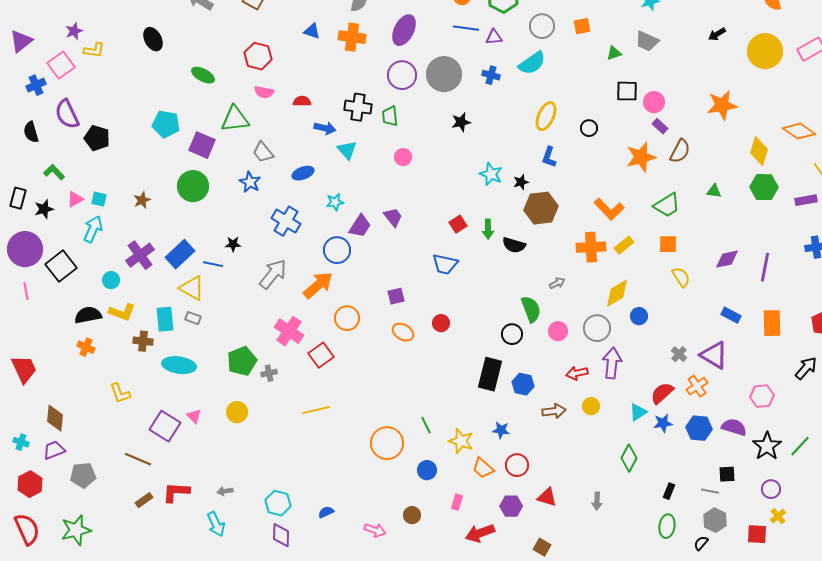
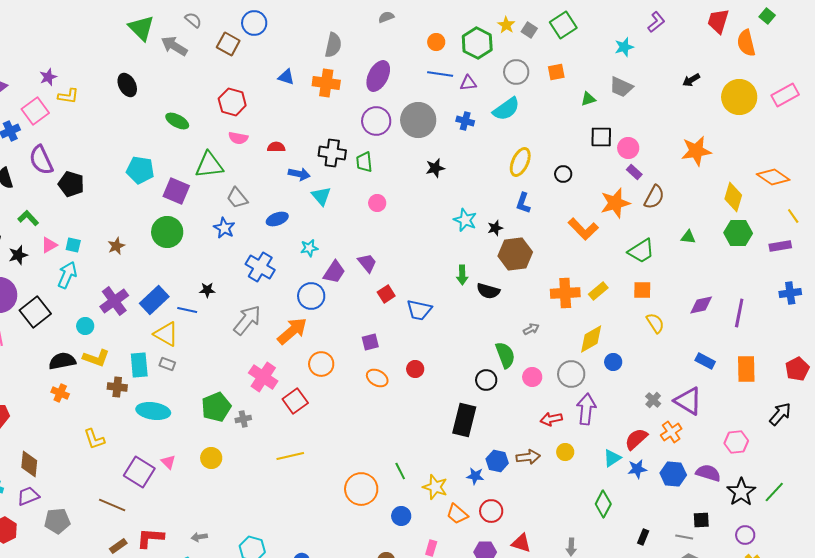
orange L-shape: (609, 209) -> (583, 229), moved
red square: (458, 224) -> (386, 294), moved
blue hexagon: (523, 384) -> (497, 461), moved

